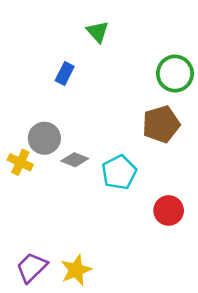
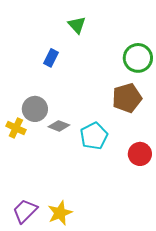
red circle: (169, 210) -> (140, 154), moved

